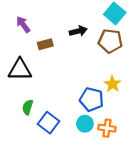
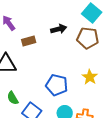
blue pentagon: (92, 99) -> (57, 85), moved
green semicircle: (28, 107) -> (13, 98), turned -48

